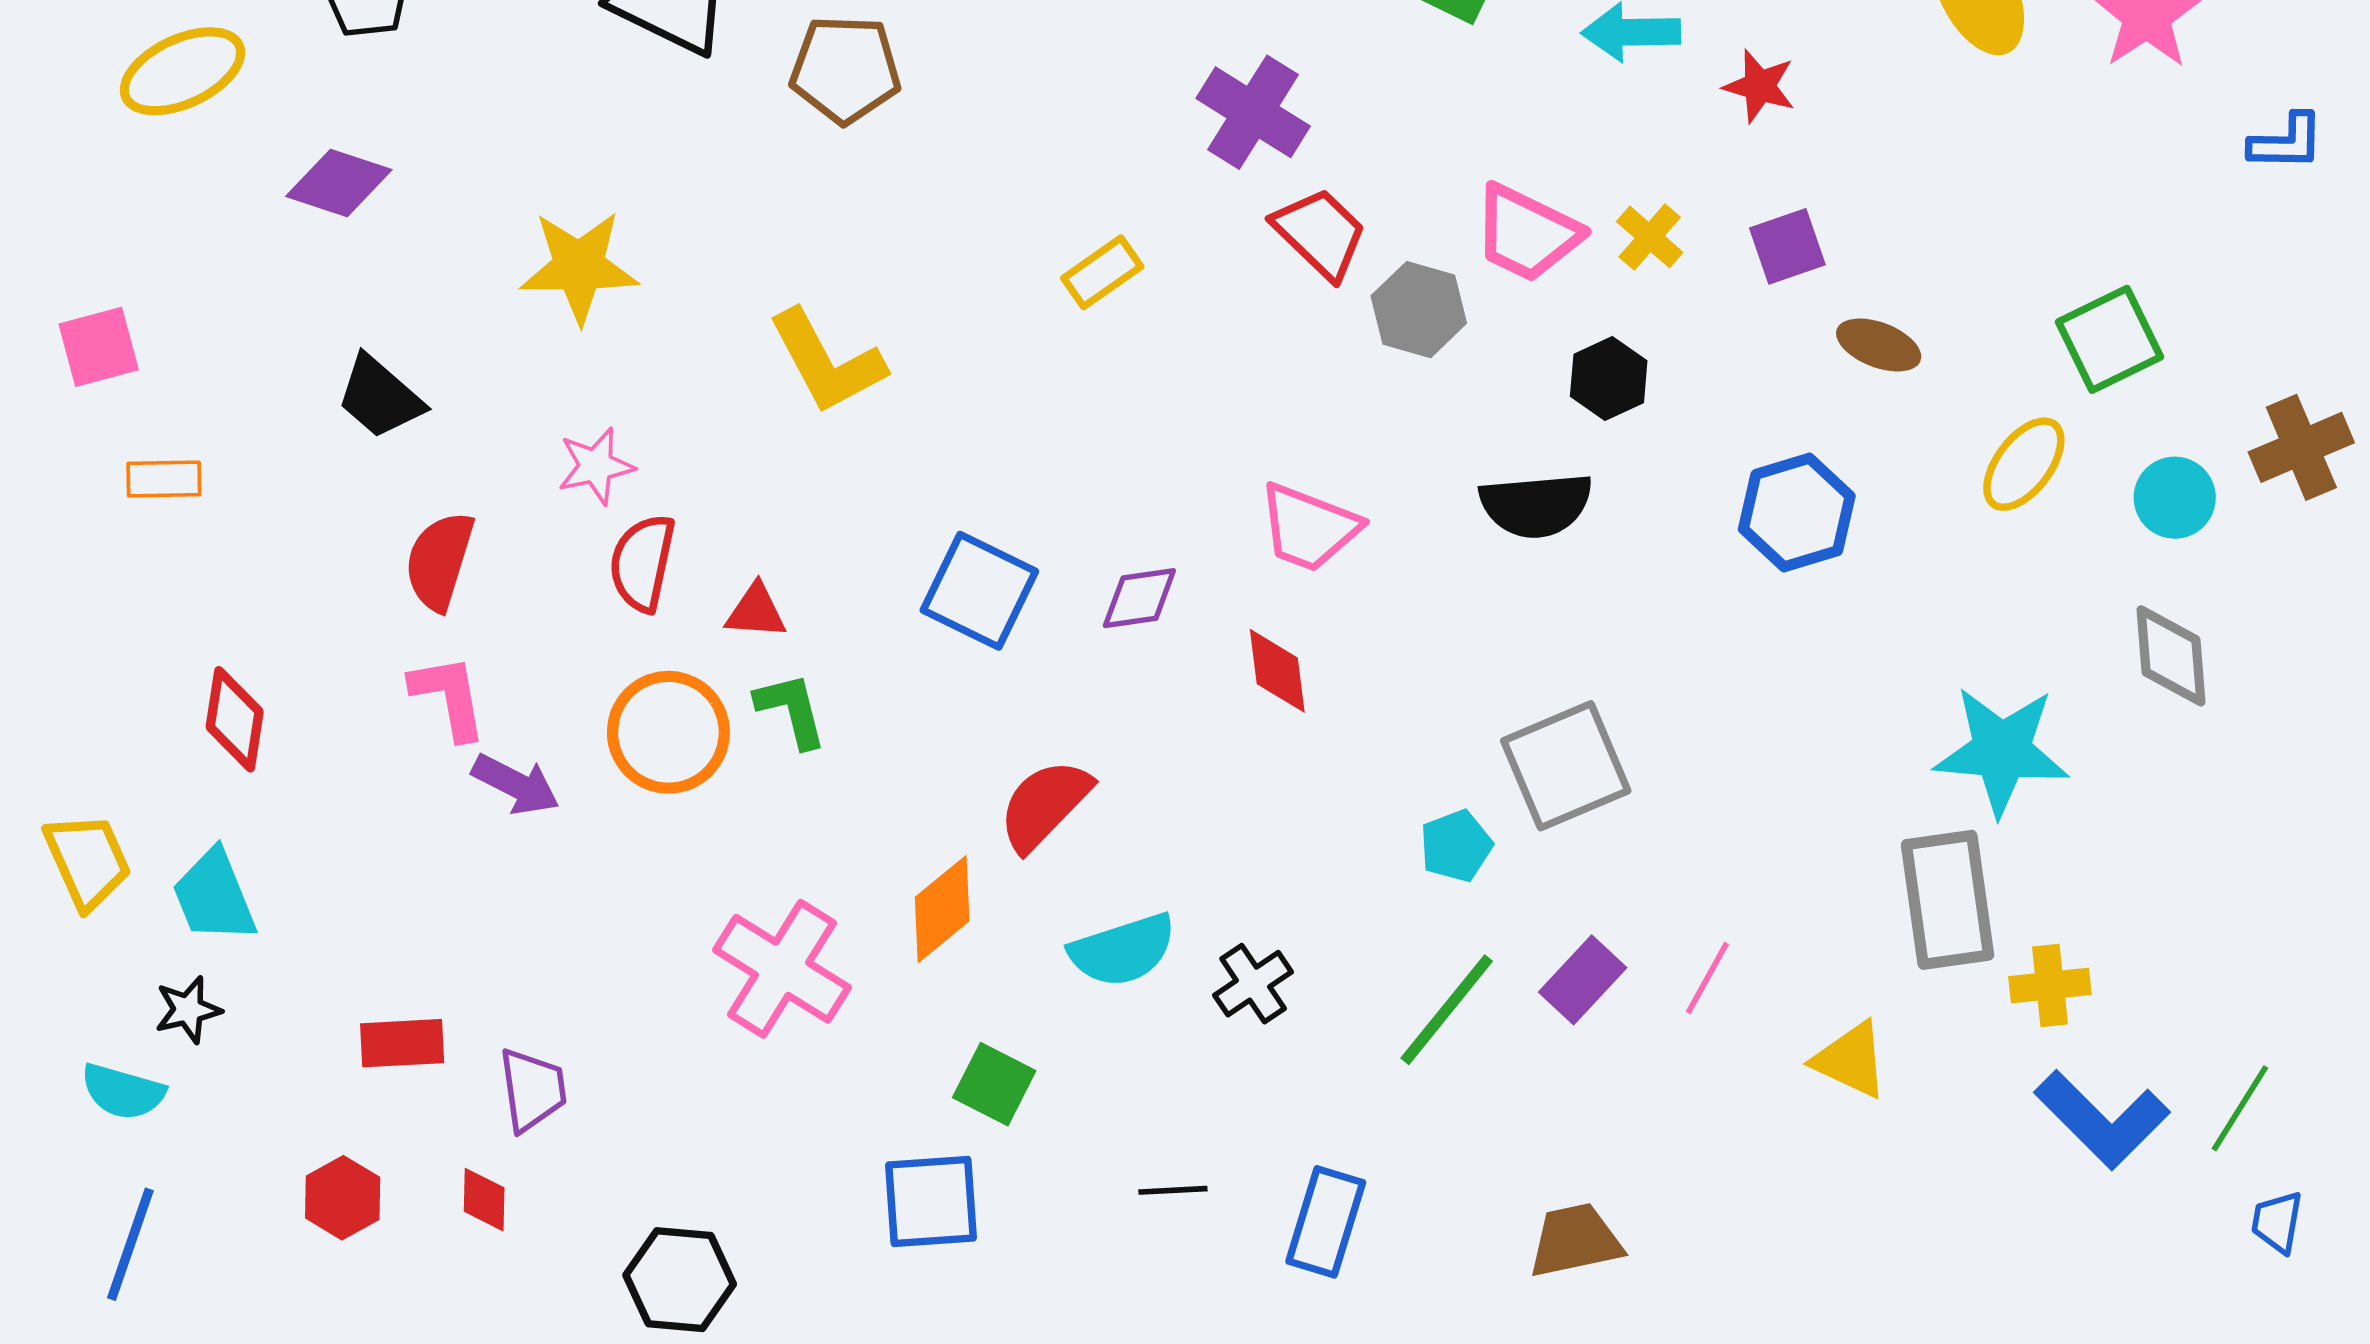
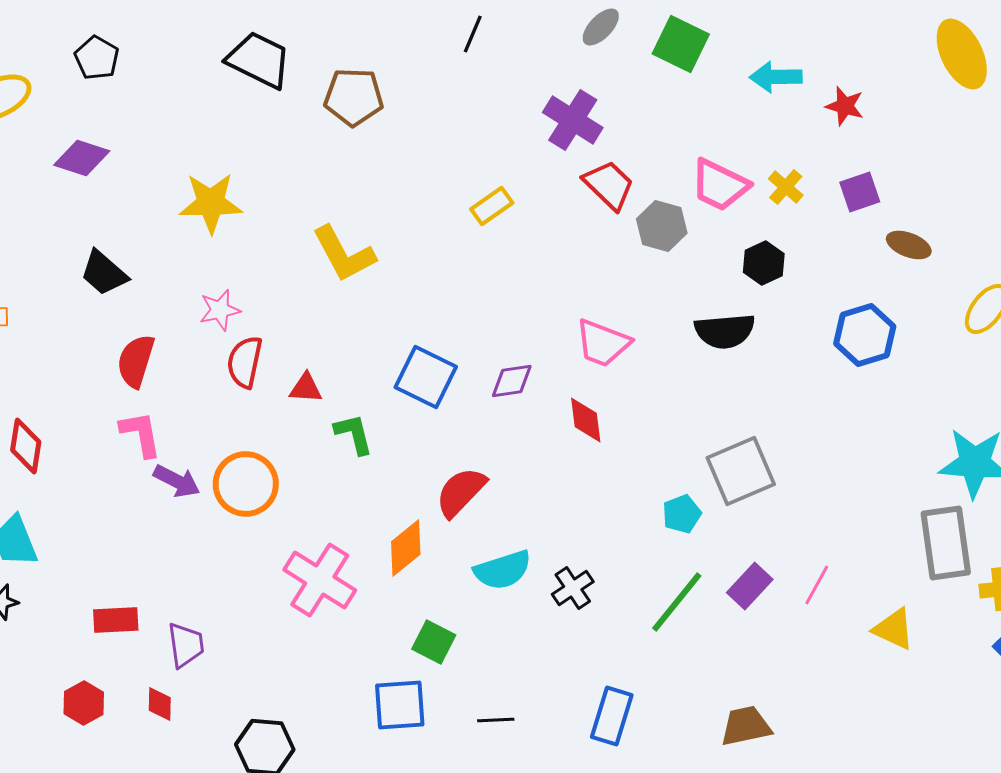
green L-shape: (791, 710) -> (354, 434), moved
orange circle: (668, 732) -> (246, 484), moved
black line: (1173, 1190) -> (496, 720), moved

